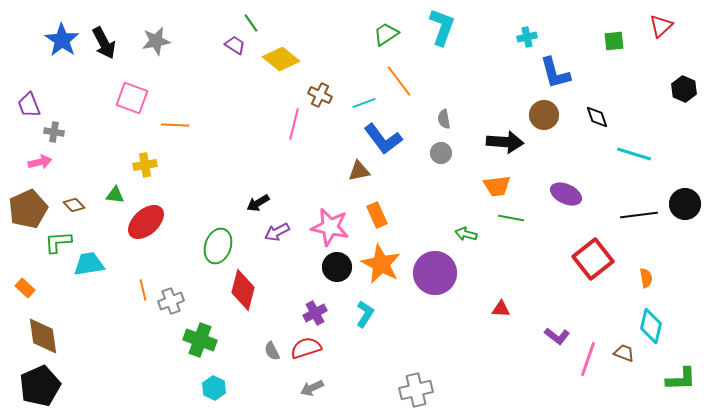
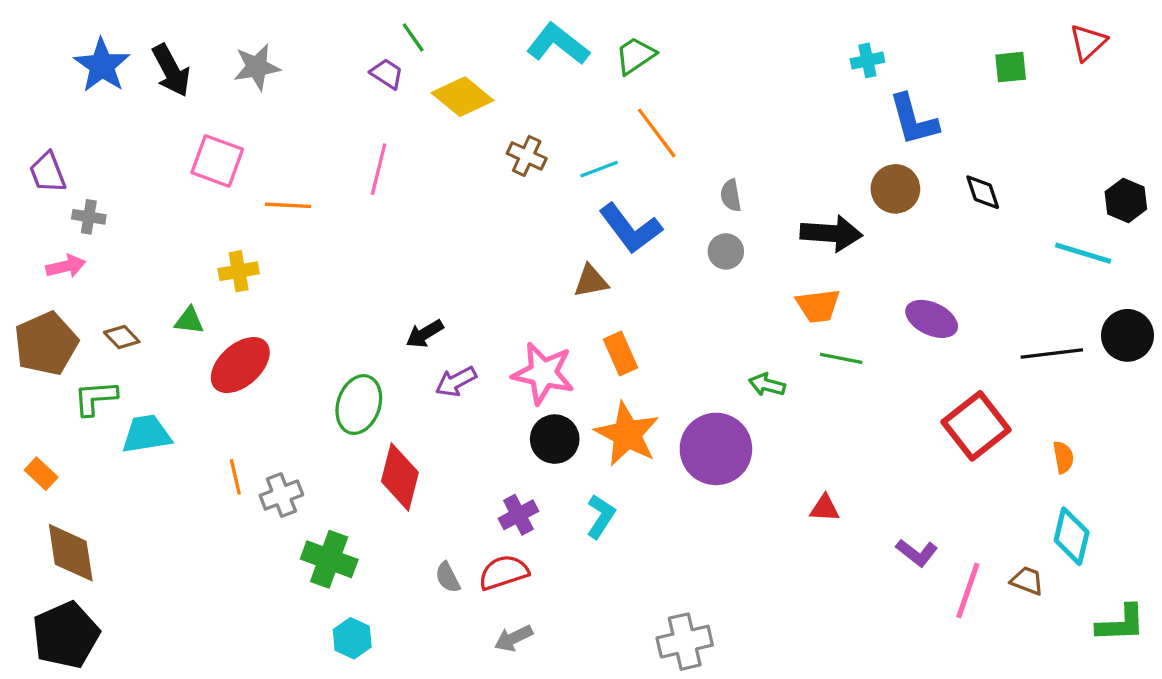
cyan L-shape: (442, 27) -> (558, 44), moved, turned -72
black hexagon: (684, 89) -> (1126, 200), moved
pink line: (294, 124) -> (379, 169), moved
cyan line: (634, 154) -> (1083, 253), moved

